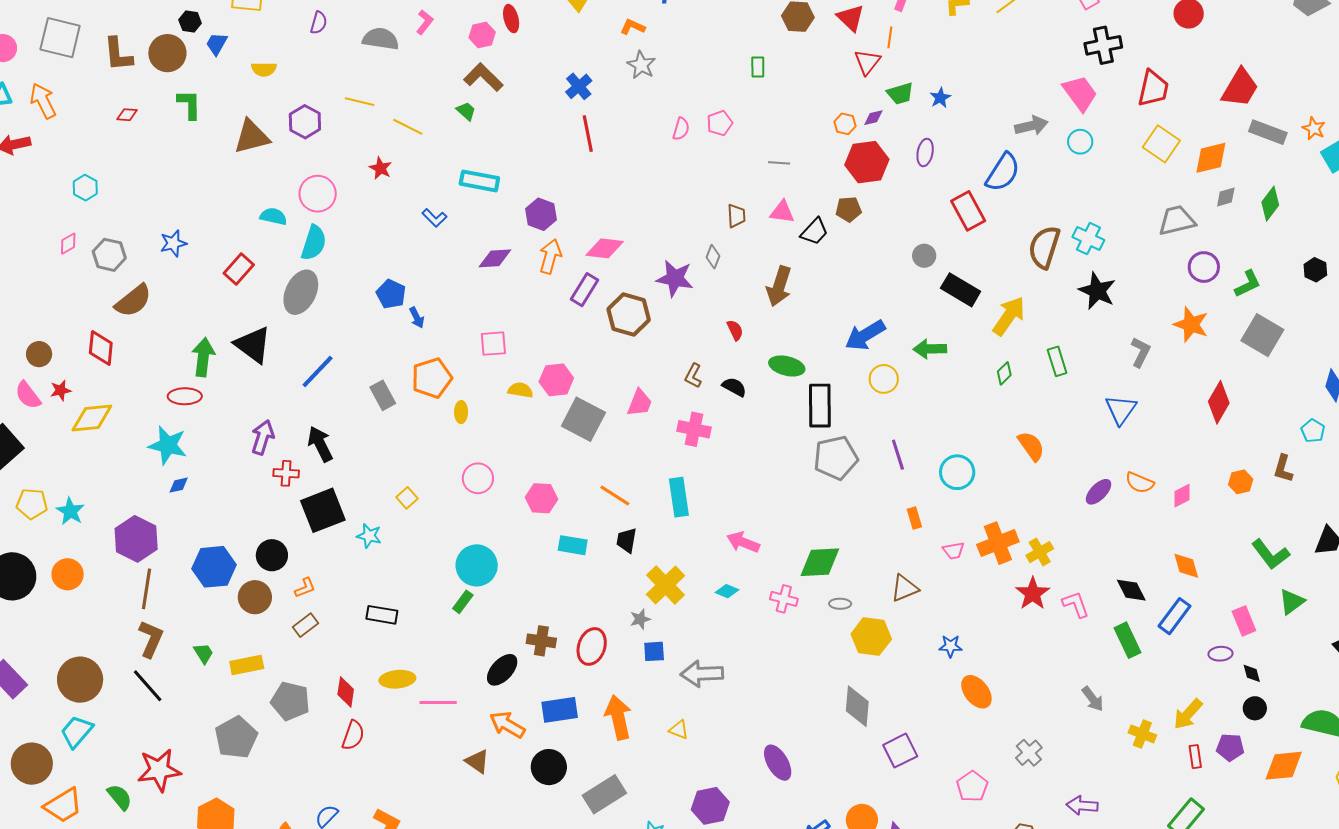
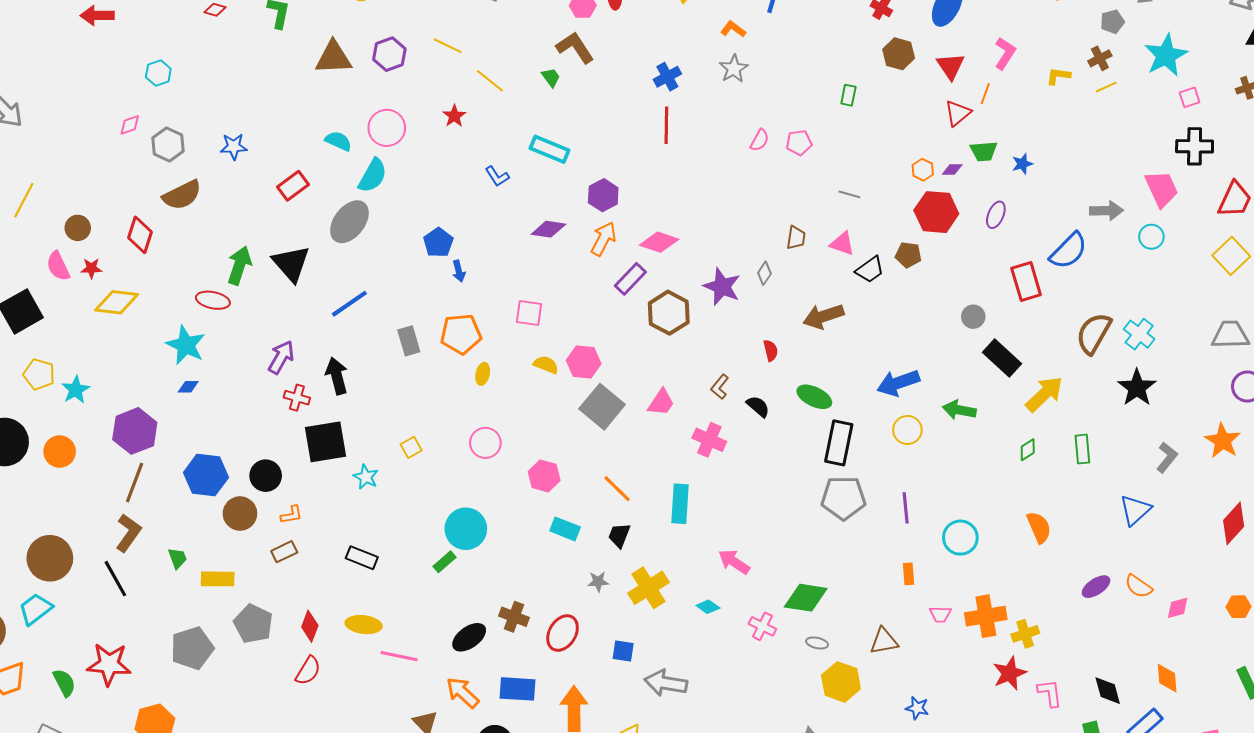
brown arrow: (779, 286) -> (823, 316), turned 42
gray star: (640, 619) -> (598, 582), moved

